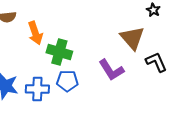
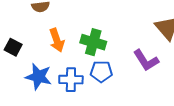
orange arrow: (35, 33) -> (57, 40), moved

